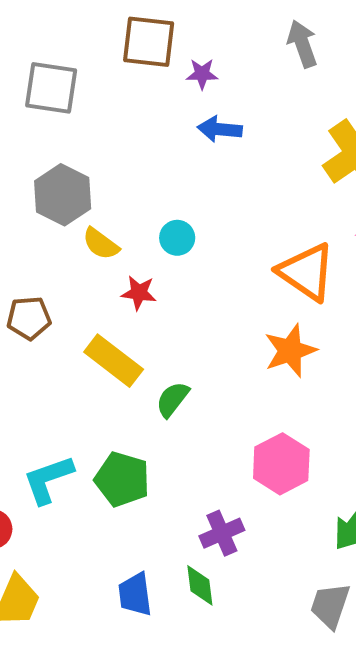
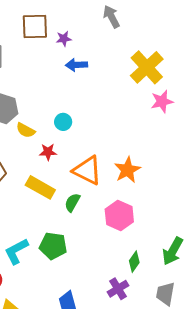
orange triangle: (306, 272) -> (87, 170), moved
pink hexagon: (281, 464) -> (119, 215), moved
purple cross: (222, 533) -> (118, 289), moved
green diamond: (200, 585) -> (134, 262), moved, turned 50

